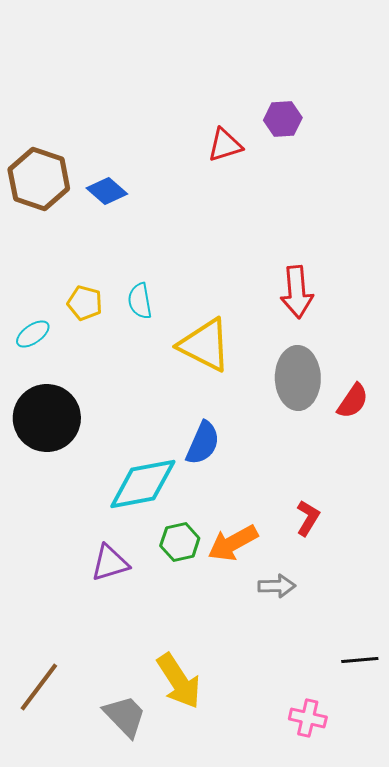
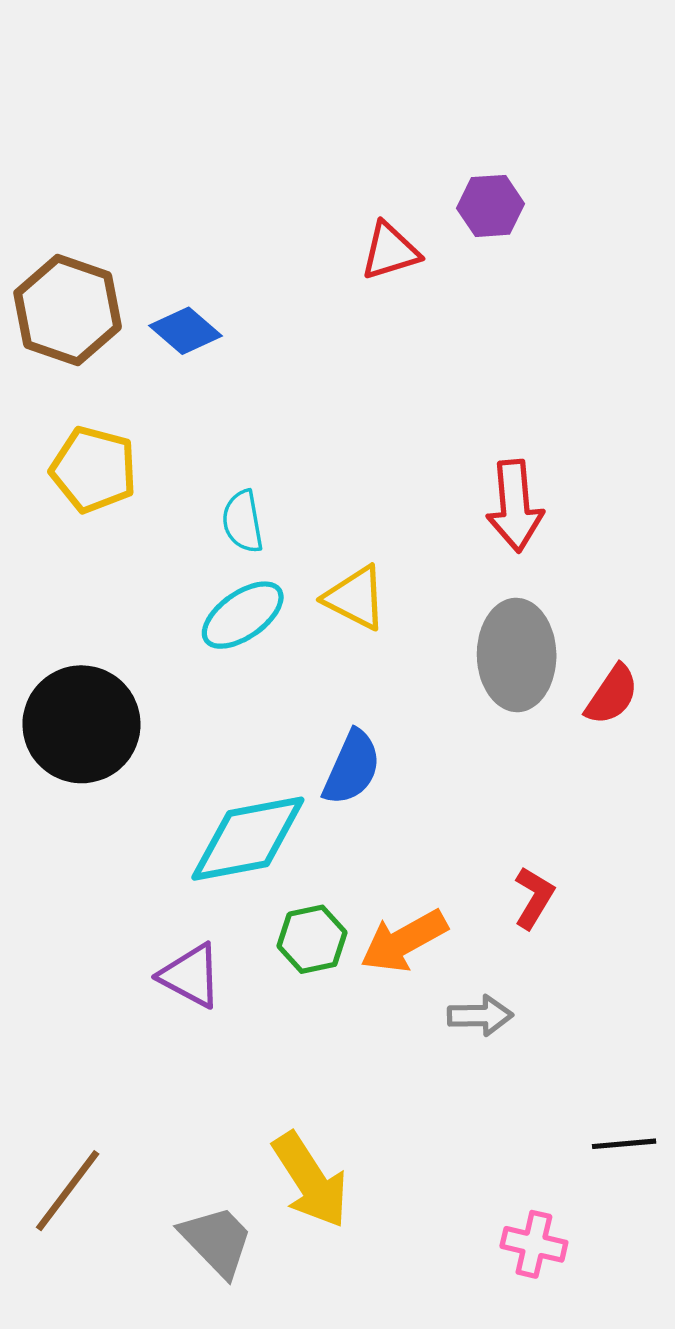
yellow pentagon: (85, 303) -> (94, 469), moved, size x1.4
cyan ellipse: (33, 334) -> (243, 615), moved, size x1.4
yellow triangle: (205, 345) -> (355, 598), size x0.7
purple triangle: (110, 563) -> (191, 976), turned 45

